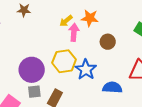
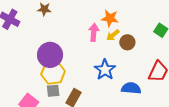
yellow arrow: (66, 21) -> (113, 35), moved
yellow hexagon: (64, 61) -> (53, 73), moved
purple circle: (32, 70) -> (50, 55), moved

